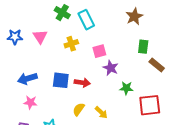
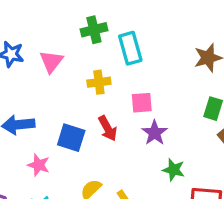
green cross: (62, 13) -> (94, 30), turned 35
red arrow: (82, 83) -> (108, 128), moved, turned 42
pink star: (30, 102) -> (39, 165), moved

